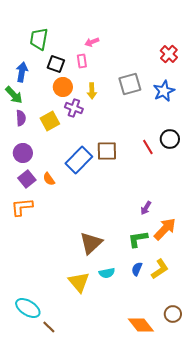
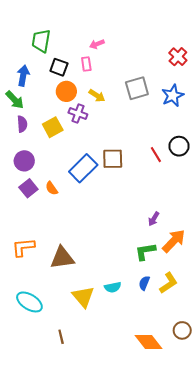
yellow arrow: (92, 91) -> (97, 96), turned -56
orange L-shape: (22, 207) -> (23, 247), moved
brown triangle: (91, 243) -> (62, 258), moved, turned 35
cyan ellipse: (28, 308) -> (29, 302), moved
brown line: (49, 327) -> (61, 337), moved, turned 32

